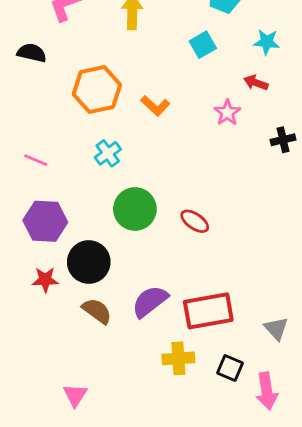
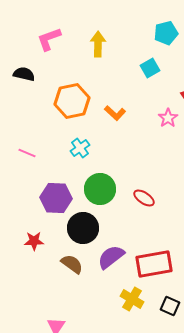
purple hexagon: (45, 221) -> (56, 198), moved
black circle: (89, 262) -> (83, 228), moved
yellow cross: (178, 358) -> (132, 299), turned 35

